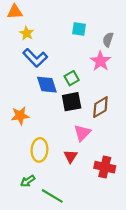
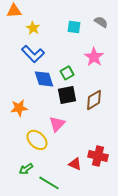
yellow star: (27, 33) -> (33, 28), moved
gray semicircle: (108, 40) -> (101, 22), moved, turned 104
pink triangle: (82, 133) -> (57, 124), moved
yellow ellipse: (39, 150) -> (37, 140), turned -50
red triangle: (70, 156) -> (75, 164), moved, turned -40

